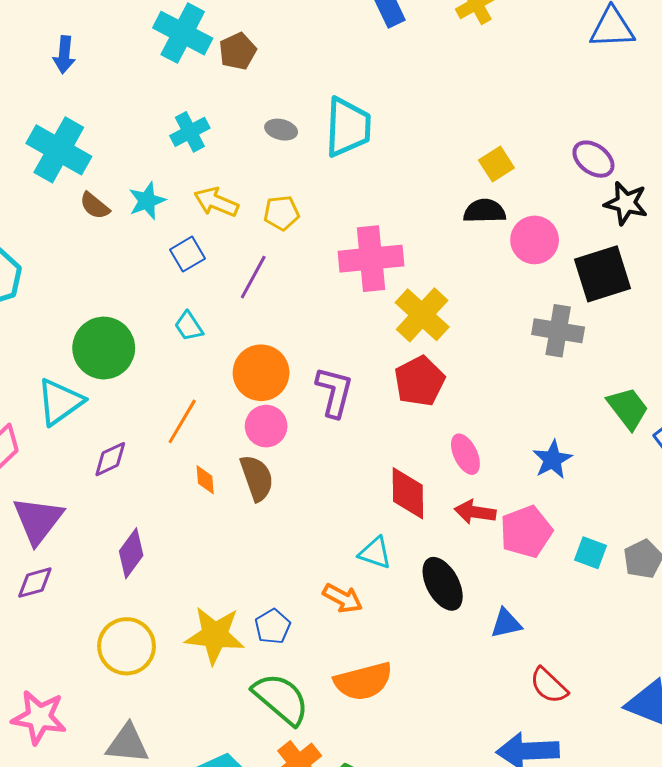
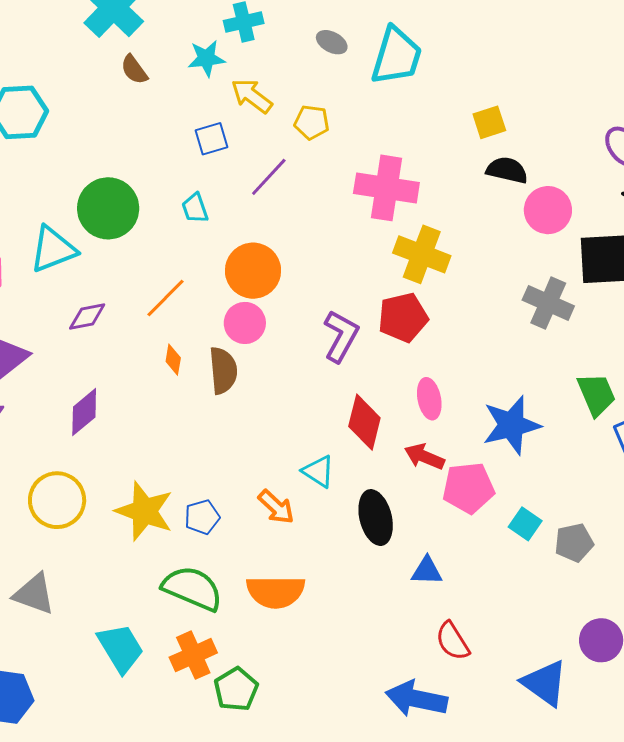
yellow square: (496, 164) -> (489, 122), moved
cyan star: (147, 201) -> (206, 58), moved
yellow cross: (422, 315) -> (422, 254), turned -36
purple L-shape: (334, 392) -> (341, 336), moved
blue star: (552, 460) -> (511, 425), size x1.5
green semicircle: (281, 699) -> (192, 588), turned -32

